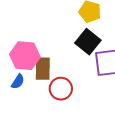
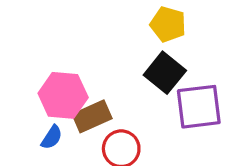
brown rectangle: (43, 69) -> (92, 116), turned 65

